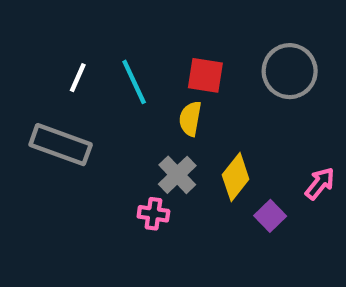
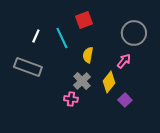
red square: (205, 75) -> (84, 20), moved, turned -30
pink arrow: (320, 183) -> (124, 61), moved

